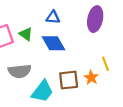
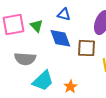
orange star: (91, 78) -> (70, 87), moved
brown square: (69, 80) -> (87, 48), moved

